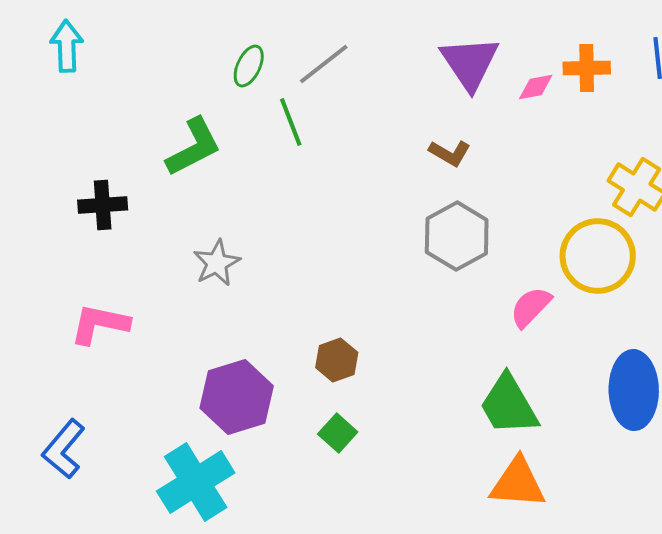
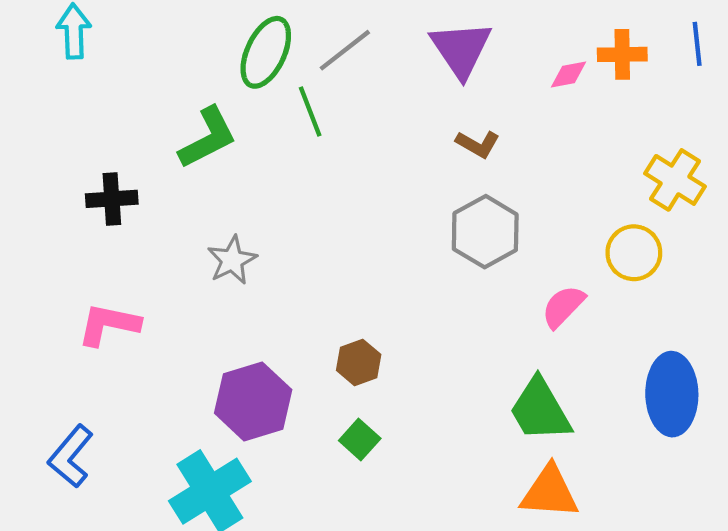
purple triangle: (470, 63) -> (461, 49), moved
green ellipse: (249, 66) -> (266, 52), size x1.6
yellow circle: (598, 256) -> (634, 253), size x0.7

